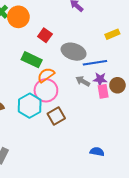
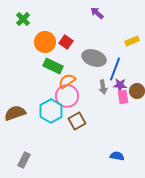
orange circle: (18, 17) -> (45, 42), moved
blue line: (95, 63) -> (115, 69), turned -60
gray arrow: (83, 81) -> (103, 87), turned -128

